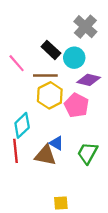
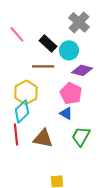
pink line: (17, 63) -> (17, 34), moved
yellow hexagon: (50, 95) -> (26, 92), moved
blue triangle: (56, 143) -> (66, 113), moved

